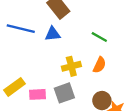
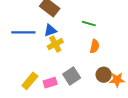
yellow cross: (71, 66) -> (55, 44), moved

